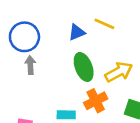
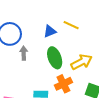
gray arrow: (30, 65) -> (24, 53), moved

